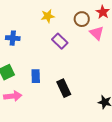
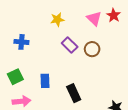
brown circle: (82, 19) -> (92, 49), moved
pink triangle: (97, 33) -> (94, 18), moved

